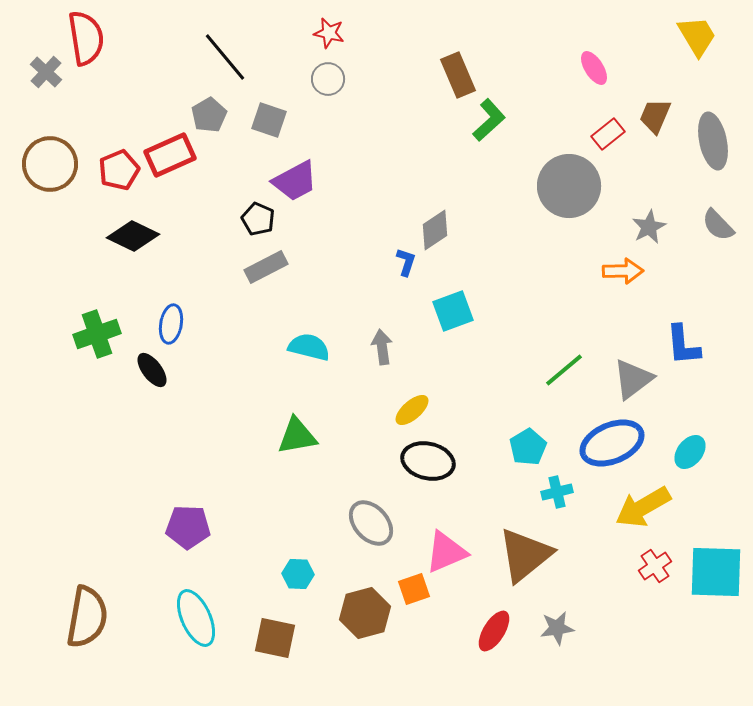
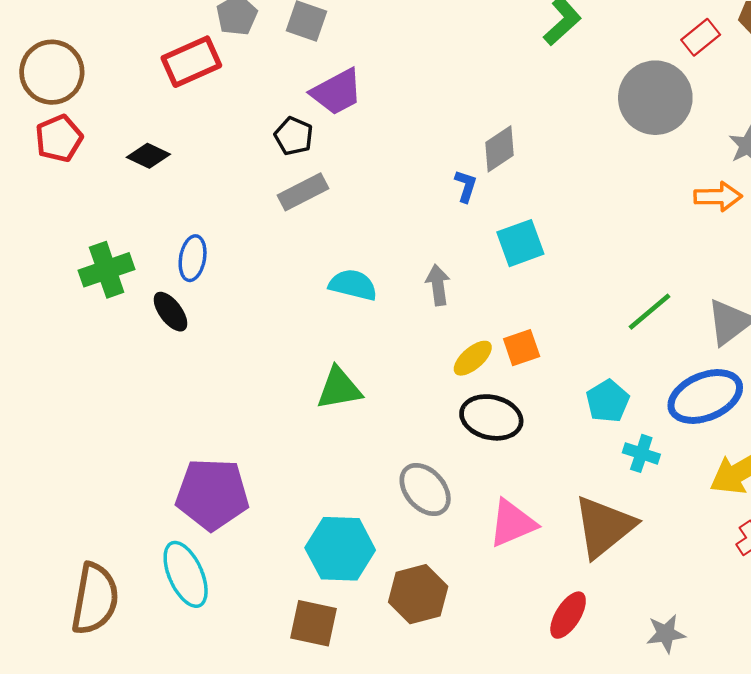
red pentagon: (119, 170) -> (59, 138), moved
black diamond: (133, 236) -> (148, 156), size x0.7
cyan cross: (557, 492) -> (641, 453), turned 32
purple pentagon: (188, 527) -> (212, 494), size x1.4
cyan hexagon: (298, 574) -> (340, 549), size x1.8
orange square: (414, 589) -> (522, 348), moved
cyan ellipse: (196, 618) -> (186, 574), moved
gray star: (557, 628) -> (666, 634), moved

